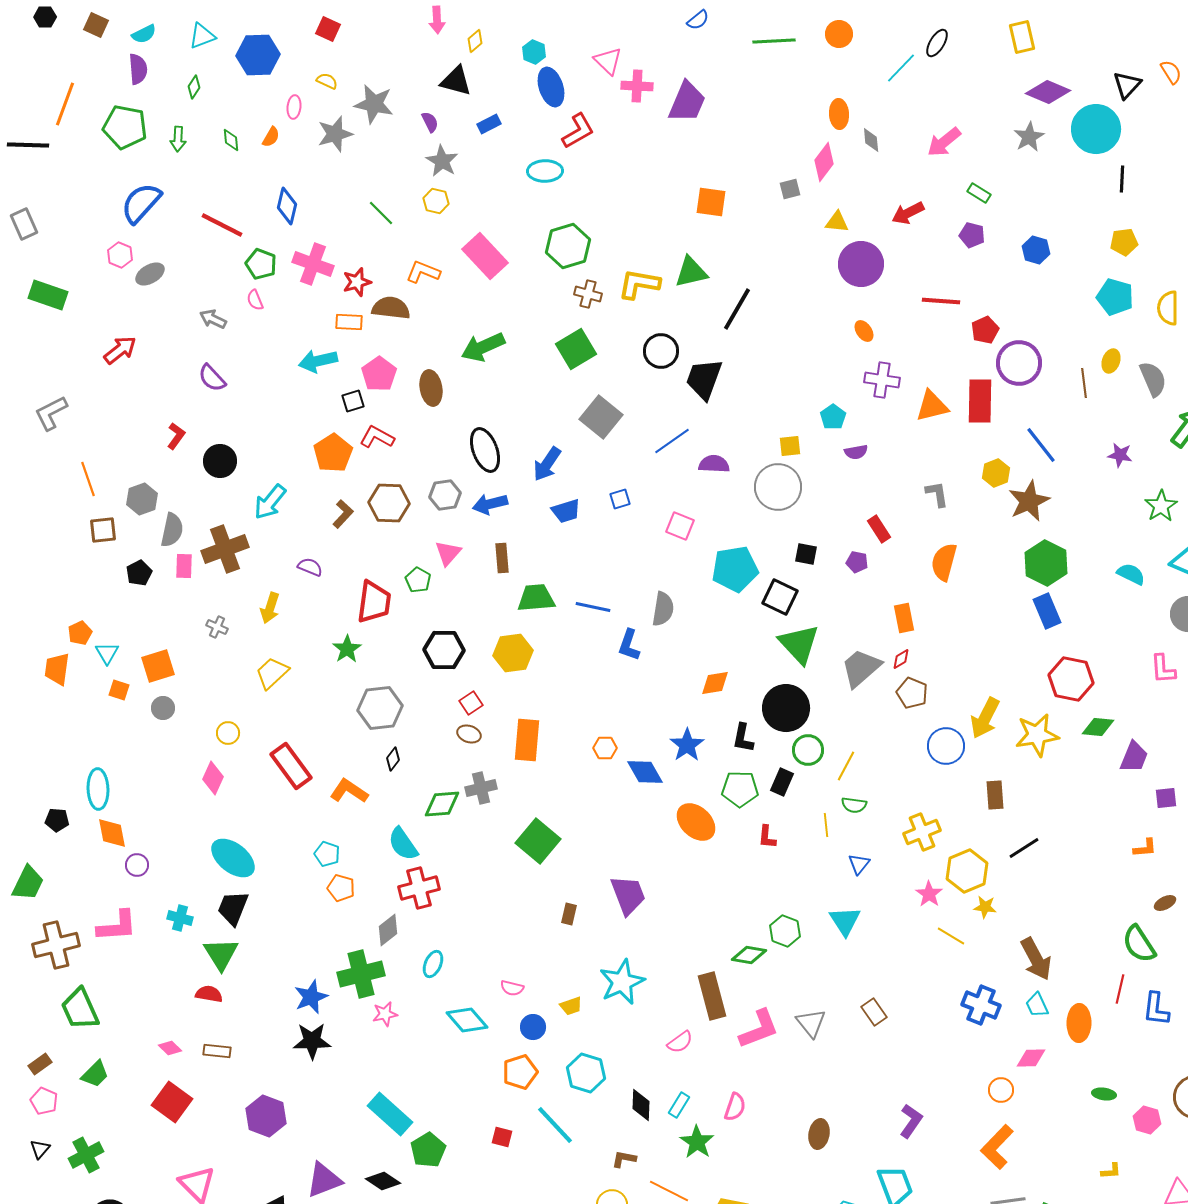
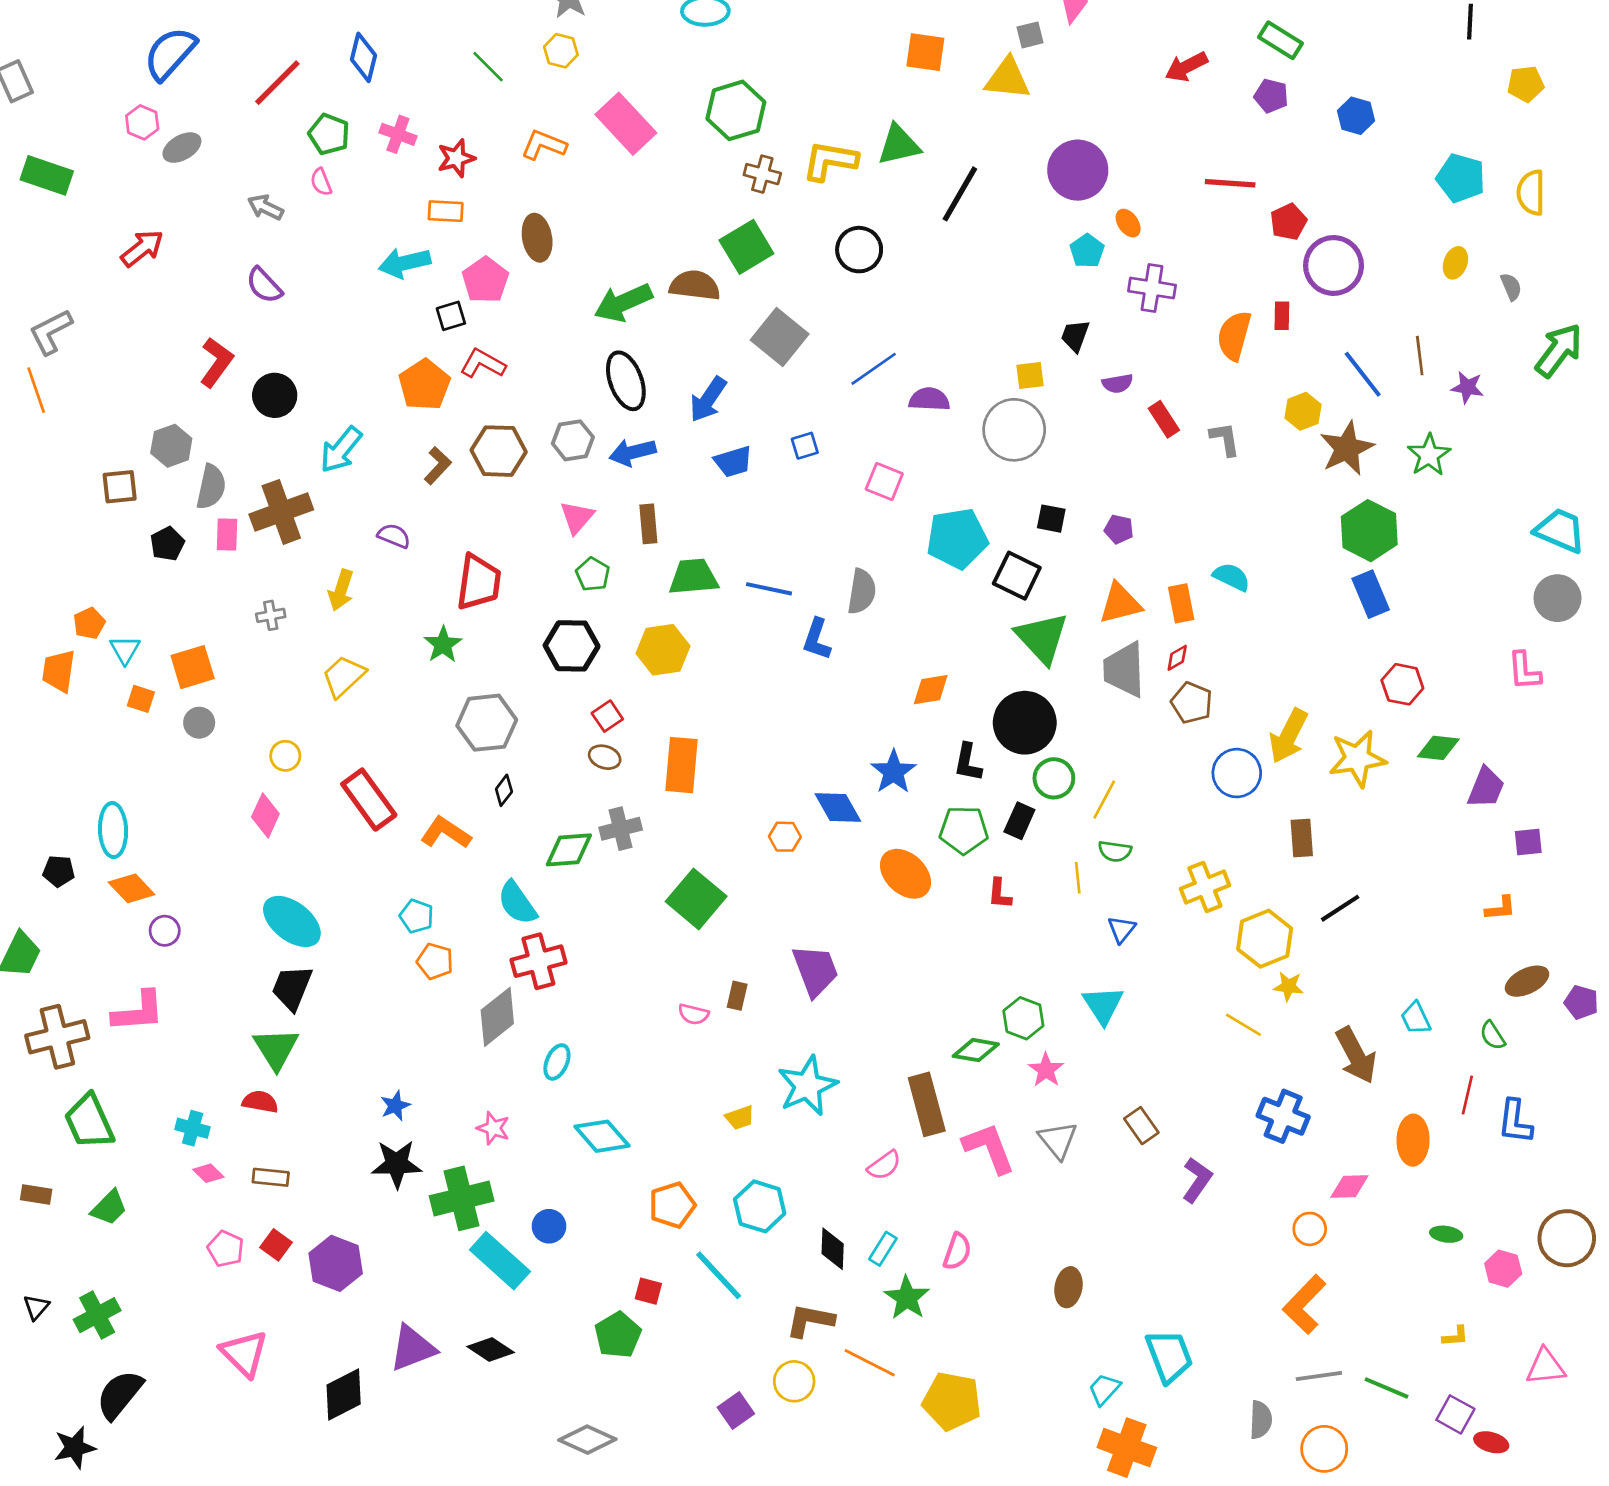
green rectangle: (979, 193) -> (1281, 40), size x1.4
yellow triangle: (837, 222) -> (1008, 79), moved, size x1.5
red line: (222, 225) -> (277, 83), turned -72
yellow pentagon: (1124, 242) -> (1526, 84), moved
pink cross: (313, 264) -> (398, 134), size x0.7
purple circle: (861, 264) -> (1078, 170), moved
brown semicircle: (391, 308) -> (695, 285), moved
green arrow: (483, 347) -> (623, 303), moved
black trapezoid: (704, 379) -> (1075, 336), moved, size x0.6
gray semicircle: (1153, 379) -> (1511, 287), size x0.6
brown line: (1084, 383) -> (1420, 356), moved
brown ellipse: (431, 388) -> (537, 238), moved
red rectangle: (980, 401) -> (1282, 316), size x0.5
orange triangle: (932, 406) -> (1120, 603), moved
cyan pentagon: (833, 417) -> (1087, 251), moved
red L-shape: (176, 436) -> (216, 362), size x1.4
orange line: (88, 479) -> (36, 390), moved
green star: (1161, 506) -> (1429, 455), moved
red rectangle: (879, 529) -> (1164, 419), moved
orange semicircle: (944, 562) -> (1234, 336), moved
cyan semicircle: (1131, 574) -> (1231, 577), moved
green pentagon: (418, 580) -> (593, 574), moved
gray cross: (217, 627) -> (271, 615), turned -35
gray trapezoid: (861, 668) -> (1124, 670), turned -51
red hexagon: (1071, 679) -> (1402, 684), size x0.7
orange hexagon: (605, 748) -> (785, 837), moved
orange diamond: (112, 833) -> (132, 888), turned -32
pink star: (929, 894) -> (1046, 1070), moved
brown ellipse: (1165, 903) -> (1527, 981), size x1.5
cyan cross: (180, 918) -> (193, 1128), moved
gray diamond: (388, 930) -> (497, 1017), size x1.4
green semicircle: (1139, 944) -> (1493, 1035), size x0.6
green cross: (361, 974) -> (462, 1198), moved
pink semicircle: (512, 988) -> (693, 1014), moved
blue star: (311, 997) -> (395, 1106), size x0.7
cyan trapezoid: (1037, 1005) -> (1416, 1018), moved
pink star: (385, 1014) -> (493, 1128), turned 30
blue circle: (533, 1027) -> (549, 1226), moved
pink L-shape: (759, 1029) -> (989, 1148), turned -90
brown rectangle: (40, 1064) -> (36, 1194), turned 45
pink pentagon: (44, 1101) -> (226, 1249), moved
red square: (172, 1102) -> (276, 1245), moved, size x0.6
purple L-shape: (911, 1121) -> (1197, 1180), moved
green pentagon: (428, 1150) -> (618, 1335), moved
brown L-shape: (624, 1159) -> (810, 1320), size x1.5

